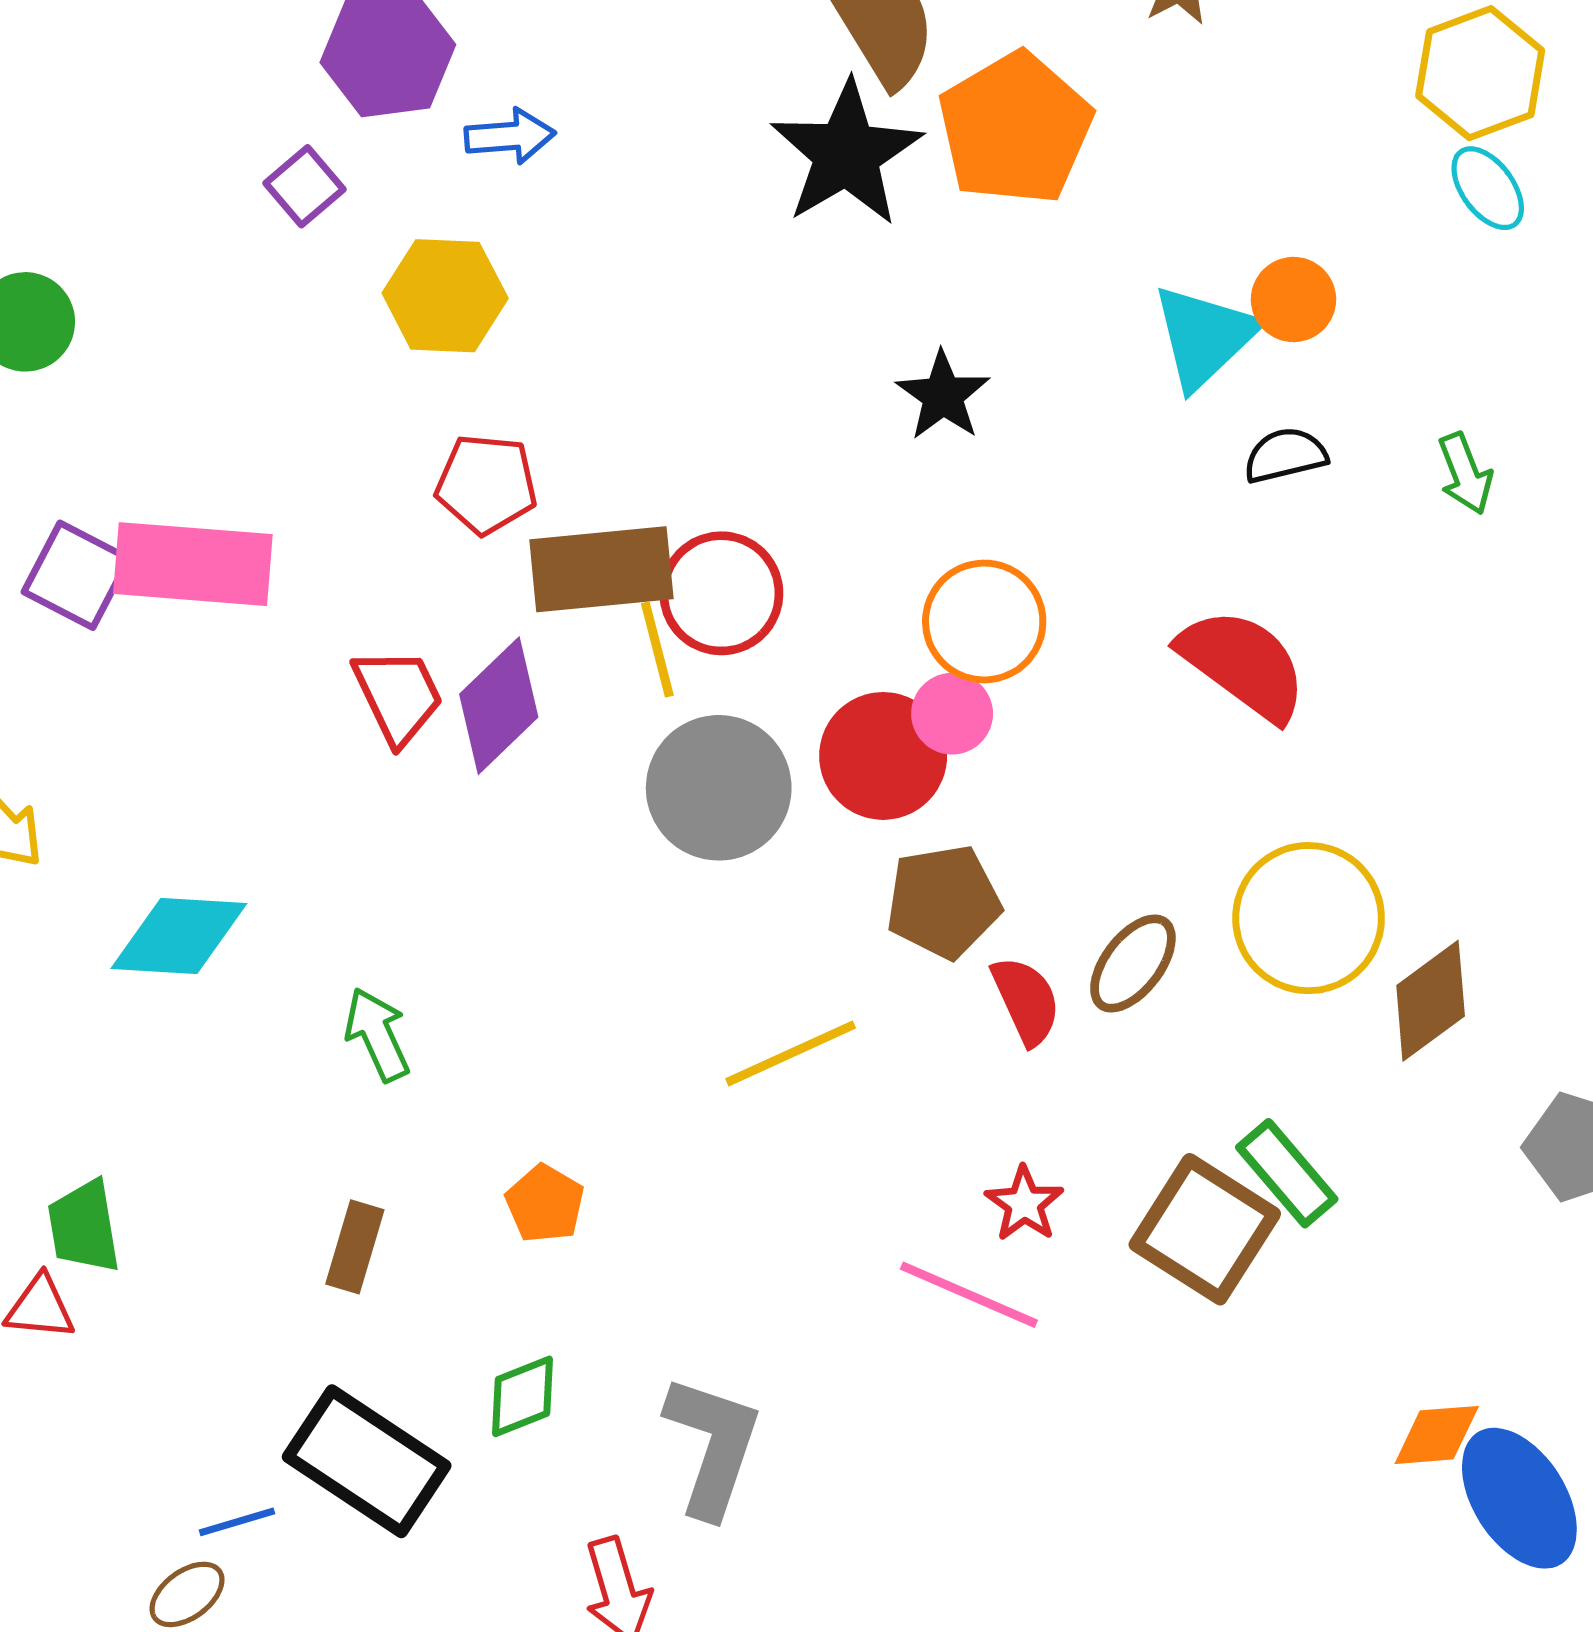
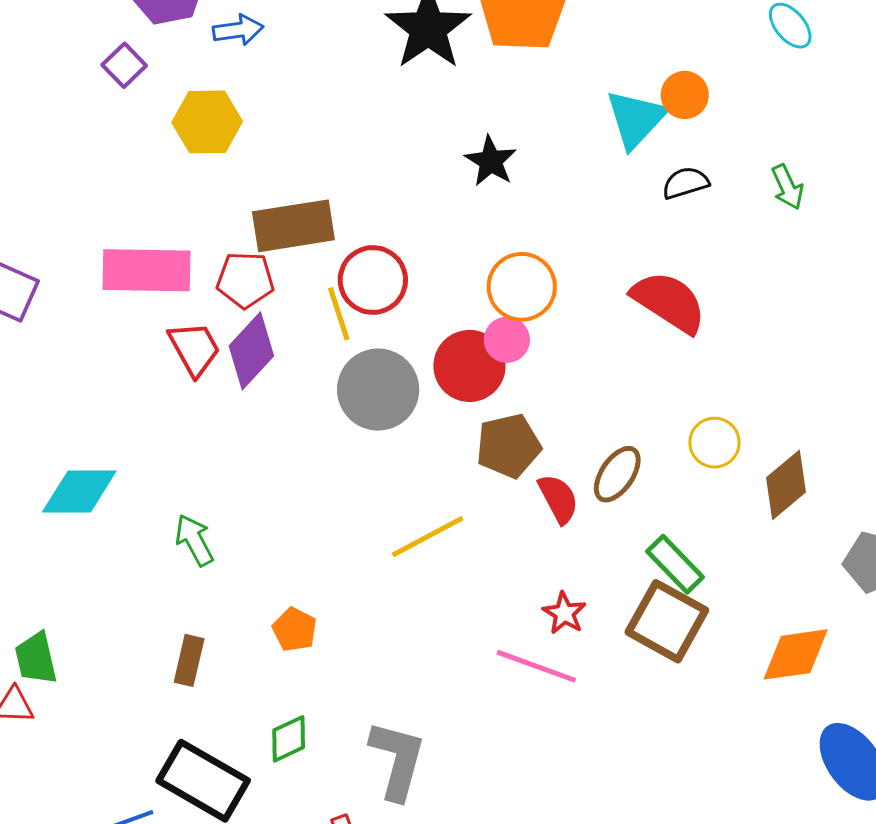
red pentagon: (486, 484) -> (245, 280), moved
pink rectangle: (193, 564) -> (147, 270), moved
brown rectangle: (601, 569) -> (293, 226), moved
yellow circle: (1309, 918) -> (714, 443), size x0.6
green rectangle: (1287, 1173) -> (675, 564), moved
orange diamond: (1437, 1435) -> (796, 654), moved, size x1.4

